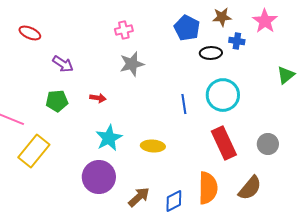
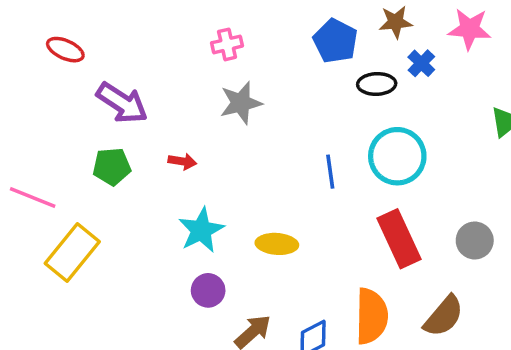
pink star: (265, 21) -> (470, 29), turned -30
blue cross: (237, 41) -> (421, 63), turned 35
purple arrow: (63, 64) -> (122, 103), size x1.4
purple circle: (99, 177) -> (208, 290), moved, size x0.6

